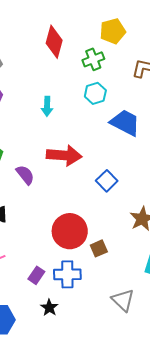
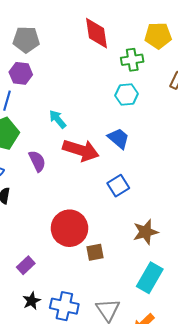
red diamond: (54, 42) -> (97, 33), turned -36
cyan arrow: (47, 106) -> (58, 119), moved, turned 126
blue trapezoid: (125, 123) -> (119, 138), moved, size x0.7
blue cross: (67, 274) -> (64, 306), moved

